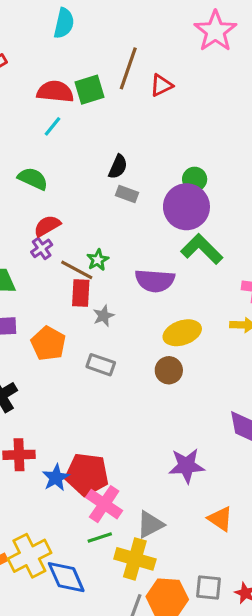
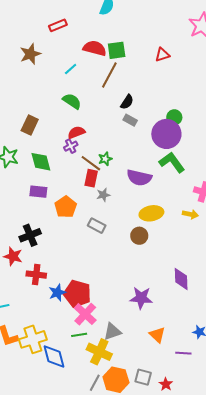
brown line: (128, 68) -> (109, 75), moved
cyan line: (53, 126) -> (71, 69), moved

